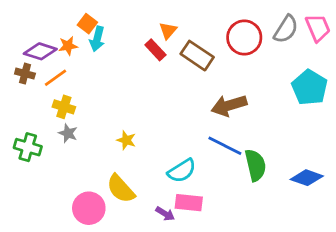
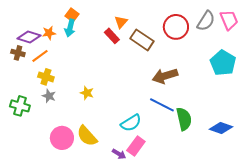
orange square: (87, 24) -> (72, 15), moved
yellow star: (126, 140) -> (87, 93), moved
pink rectangle: (189, 203) -> (136, 146), turned -60
pink circle: (89, 208) -> (62, 138), moved

